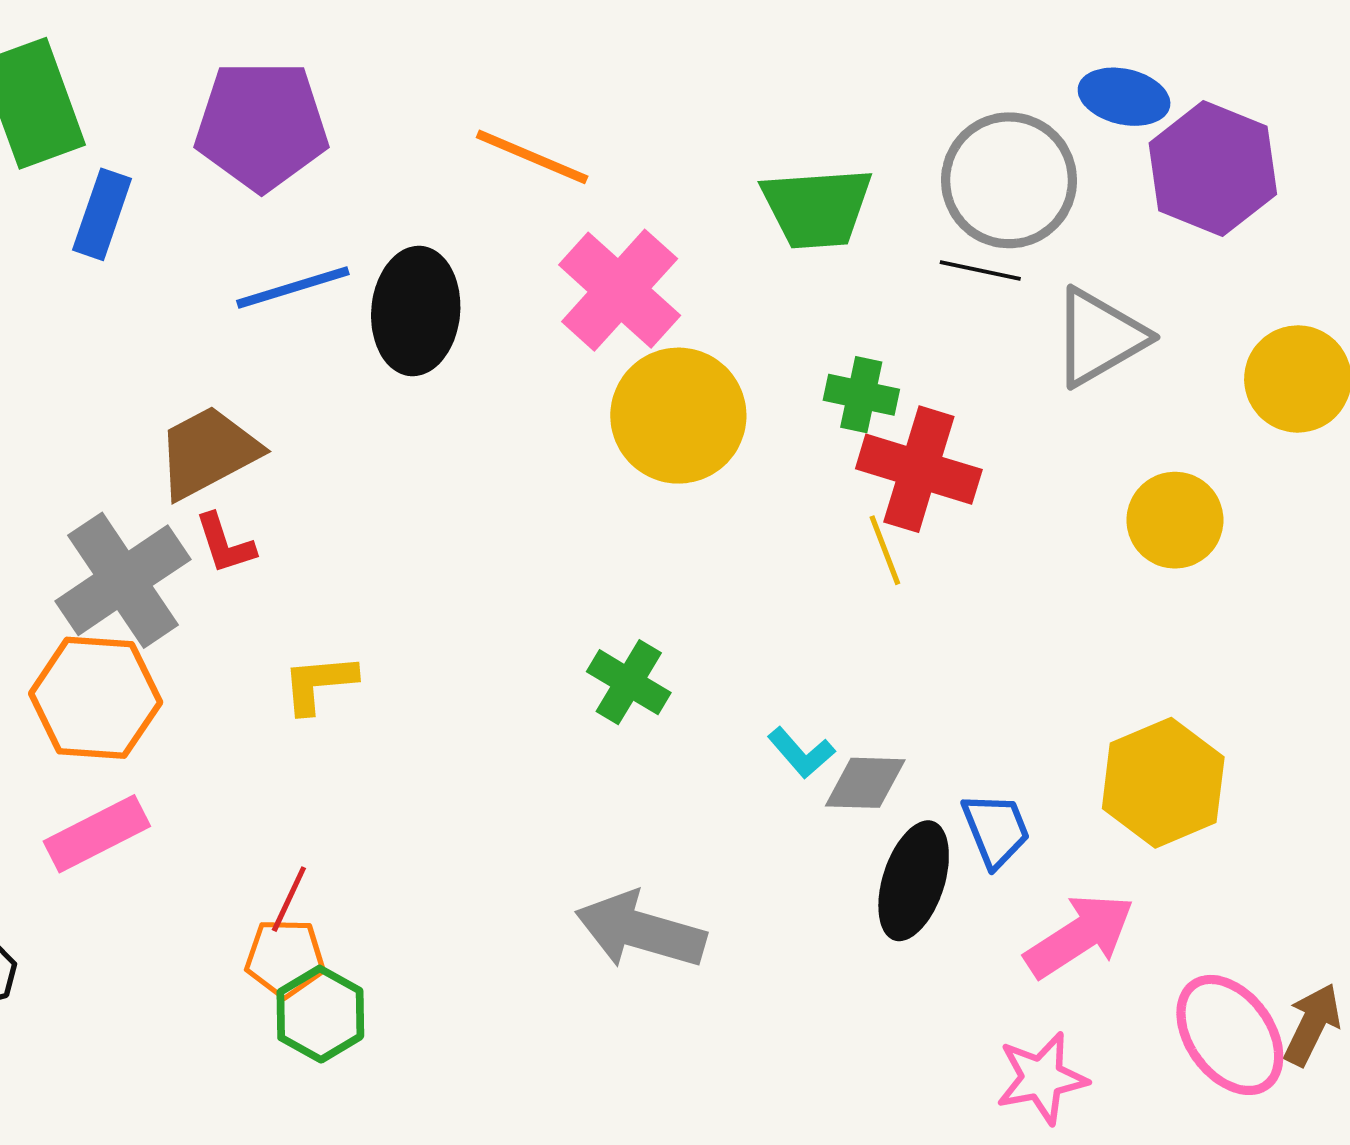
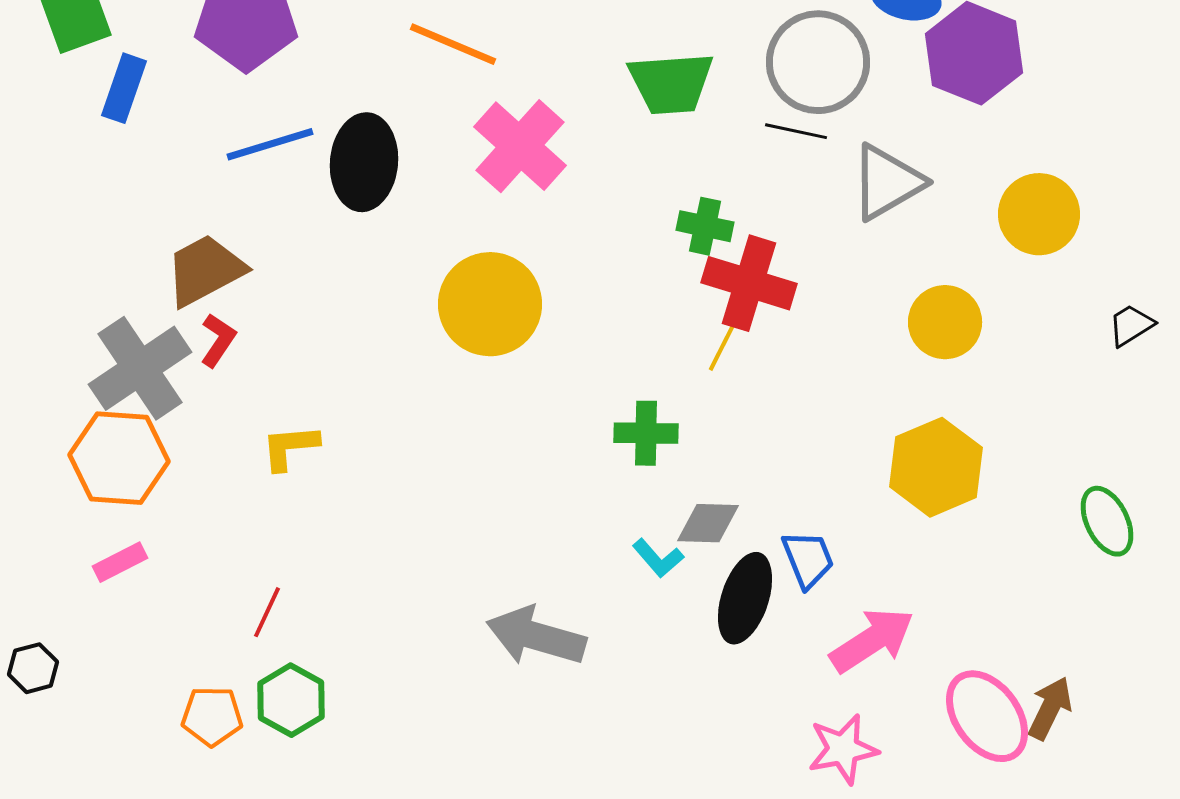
yellow circle: (678, 416) -> (490, 304), moved
red L-shape: (225, 544) -> (218, 340), turned -128
yellow line: (885, 550) -> (723, 345), turned 48
green cross: (629, 682) -> (646, 433), moved, turned -30
cyan L-shape: (801, 753) -> (658, 558), moved
yellow hexagon: (1163, 783) -> (936, 467), moved
pink rectangle: (97, 834) -> (120, 562), size x0.7
orange pentagon: (285, 958) -> (212, 716), moved

